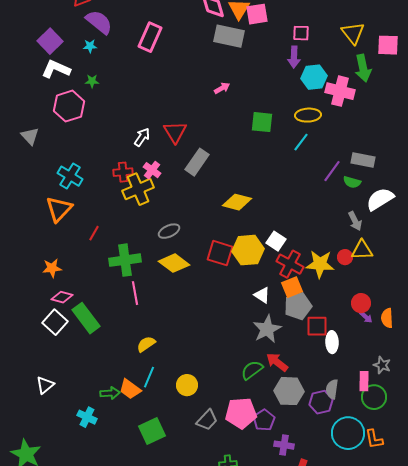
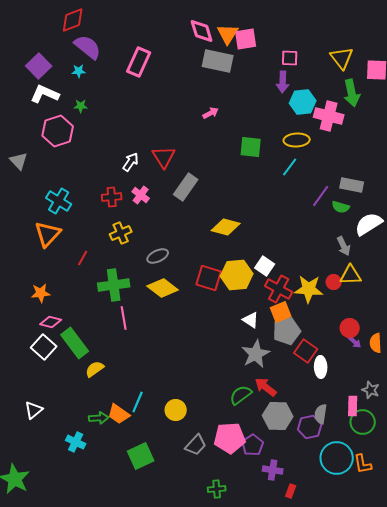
yellow cross: (138, 189) -> (121, 233), moved, size x0.7
red square: (317, 326) -> (306, 351), turned 35
yellow semicircle: (146, 344) -> (95, 369), moved

